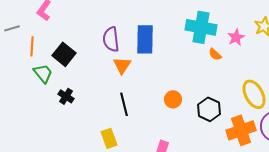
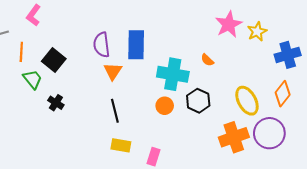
cyan cross: (201, 27) -> (173, 74), moved
pink star: (236, 37) -> (229, 24), moved, size x1.5
black hexagon: (209, 109) -> (198, 101), moved
yellow rectangle: (109, 138) -> (121, 145), moved, turned -60

